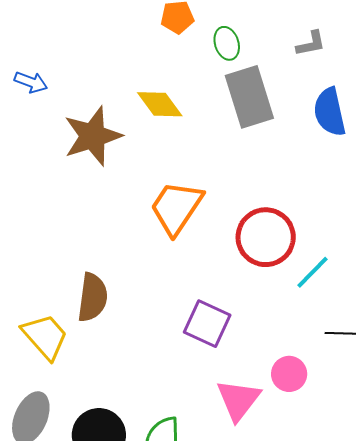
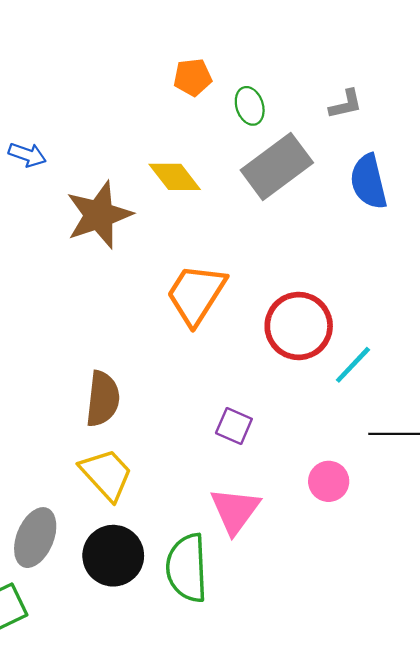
gray rectangle: (249, 97) -> (277, 166), turned 72
purple square: (207, 324) -> (234, 426), size x0.7
yellow trapezoid: (45, 337) -> (106, 474), moved
pink triangle: (238, 400) -> (235, 511), moved

